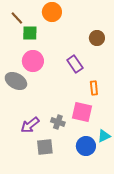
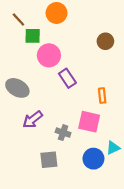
pink circle: (33, 61) -> (49, 55), moved
purple rectangle: (75, 64) -> (67, 78), moved
purple arrow: (30, 125) -> (33, 119), moved

